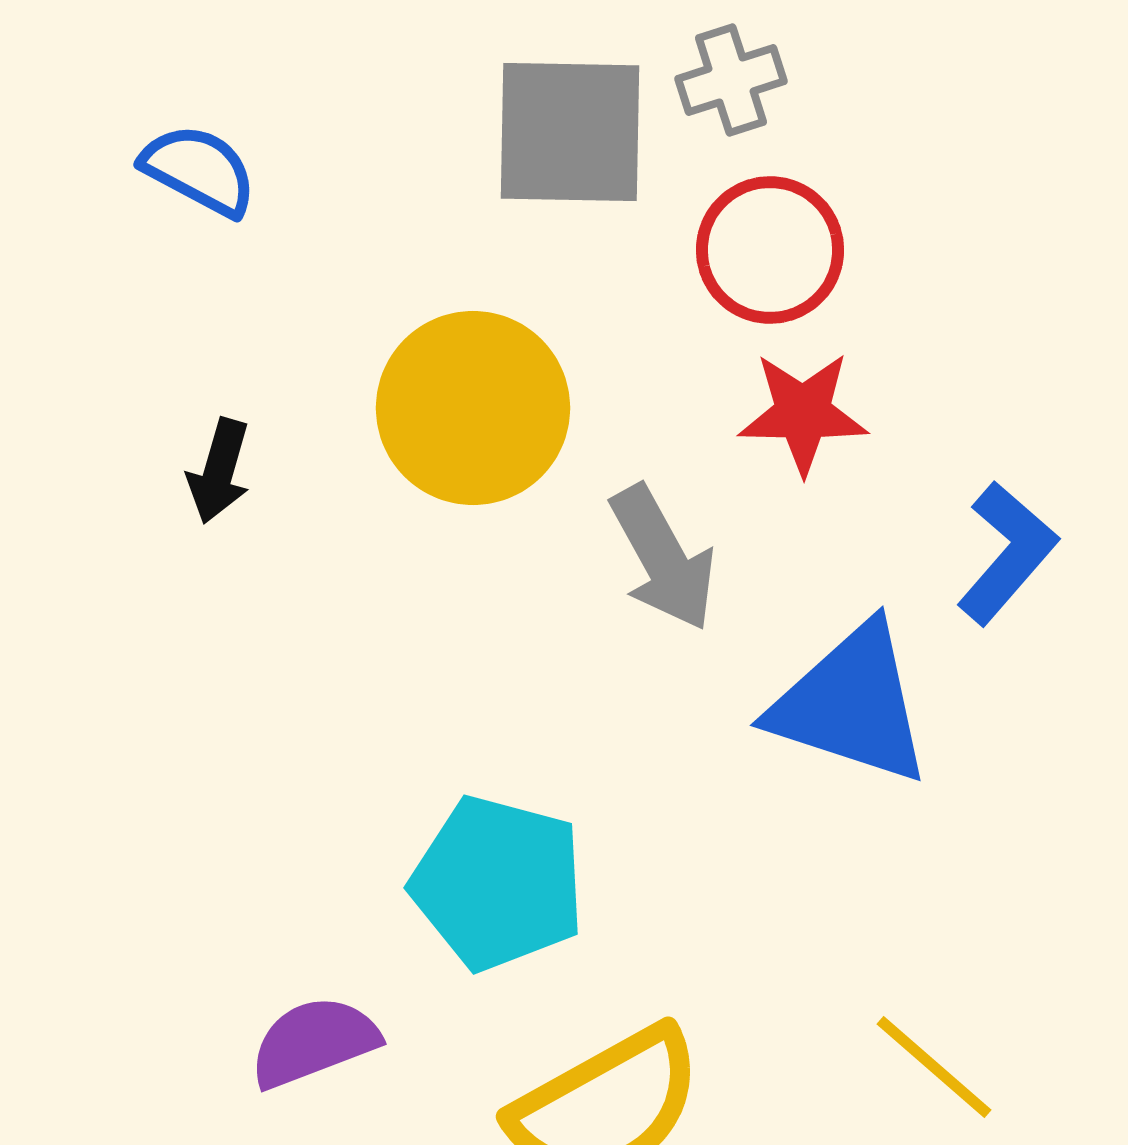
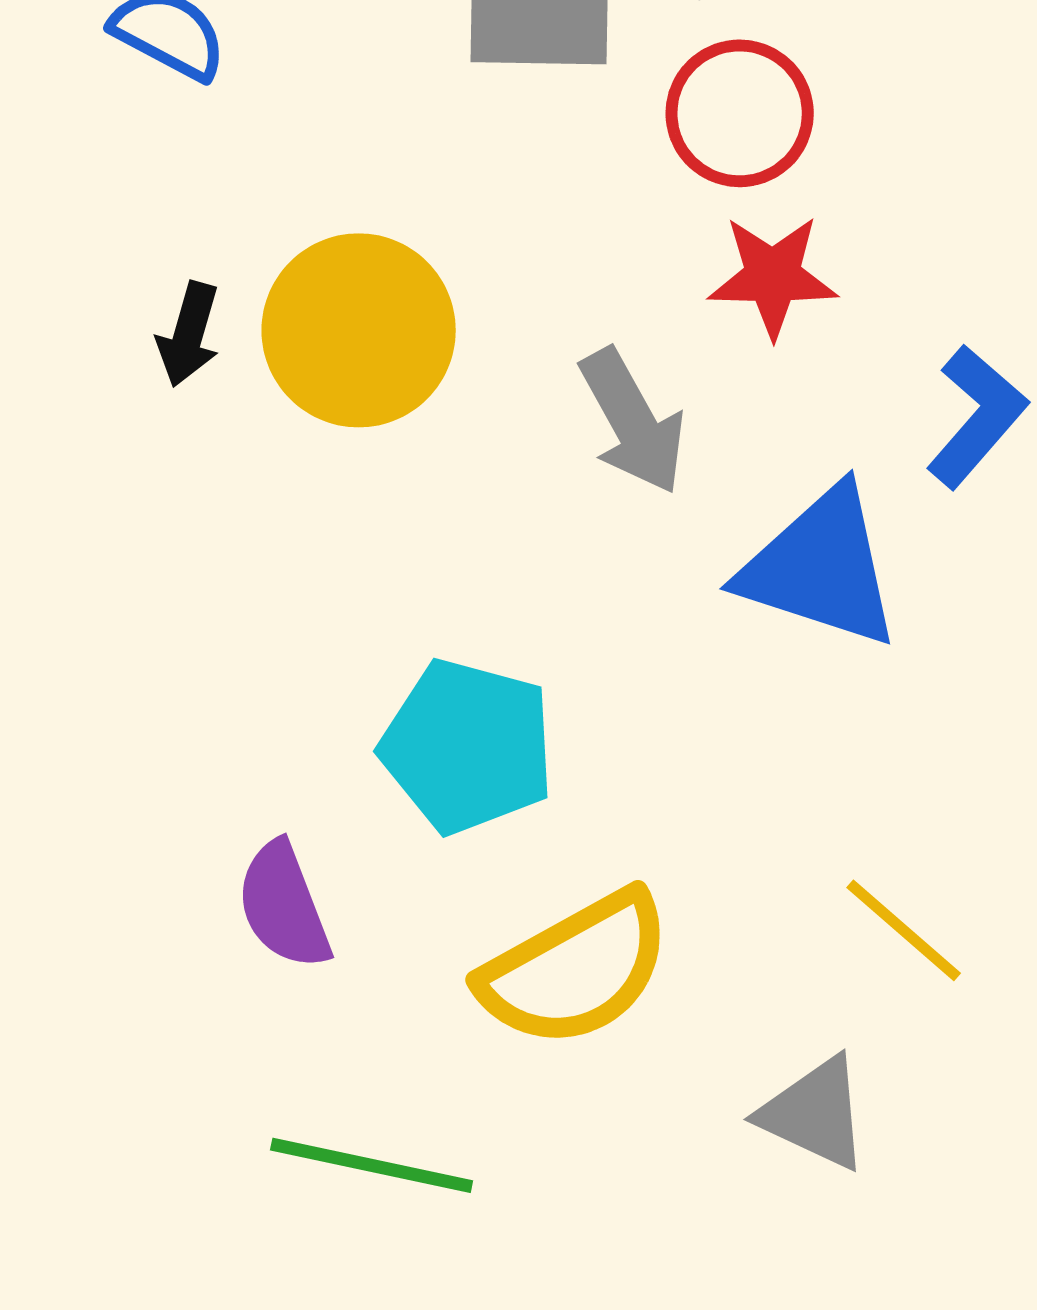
yellow circle: (473, 408) -> (359, 330), moved
purple semicircle: (314, 1042) -> (284, 905), turned -90

